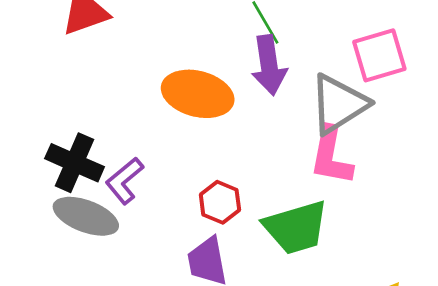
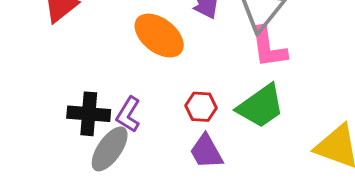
orange ellipse: (198, 94) -> (159, 36), turned 42
gray ellipse: (86, 216) -> (110, 149), turned -57

